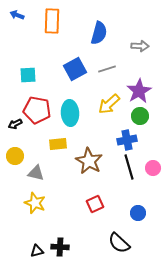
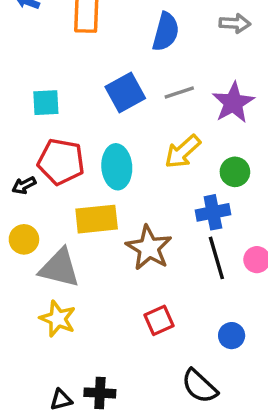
gray arrow: (140, 46) -> (235, 23), moved
purple star: (139, 91) -> (233, 103), moved
yellow rectangle: (58, 144) -> (97, 219), size x1.4
gray triangle: (36, 173) -> (59, 268), size x1.5

